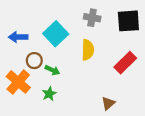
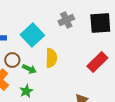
gray cross: (92, 18) -> (66, 20), turned -35
yellow semicircle: (88, 50) -> (51, 58), moved

